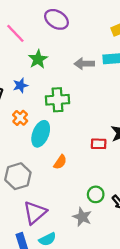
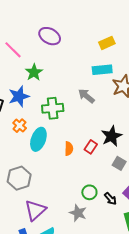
gray arrow: (84, 64) -> (86, 96), moved, turned 42
blue star: (20, 85) -> (19, 96), size x1.5
red rectangle: (99, 144) -> (91, 147), turned -56
orange semicircle: (60, 162) -> (69, 149), moved, turned -32

